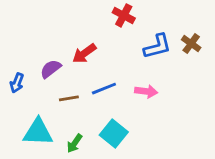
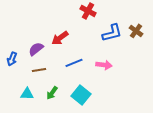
brown line: (69, 98) -> (39, 70), moved
cyan triangle: (38, 132) -> (27, 94), size x0.6
green arrow: (74, 143) -> (52, 93), moved

